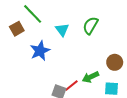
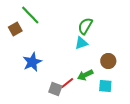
cyan triangle: (62, 30) -> (81, 43), moved, turned 48
blue star: (40, 51) -> (32, 62), moved

